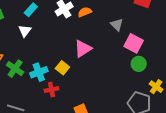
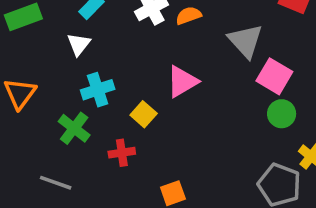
gray triangle: (117, 25) -> (245, 41), size x1.5
green cross: (15, 69) -> (74, 128), moved
cyan cross: (39, 72) -> (98, 90), moved

